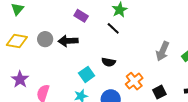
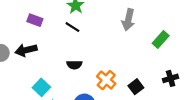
gray arrow: (163, 51) -> (128, 20), moved
cyan square: (87, 74) -> (41, 87), moved

